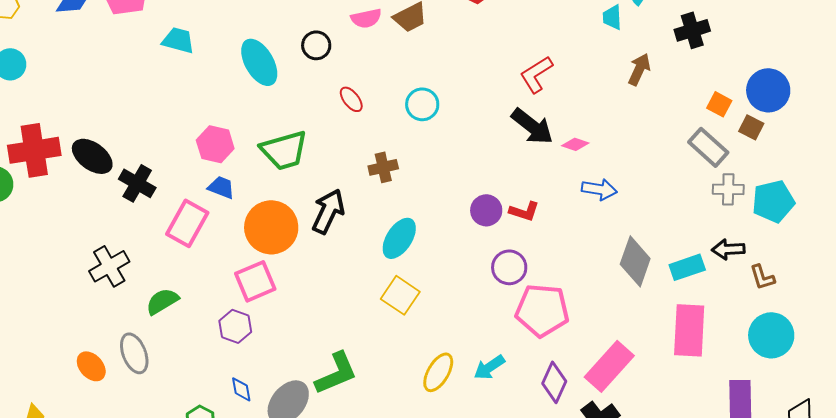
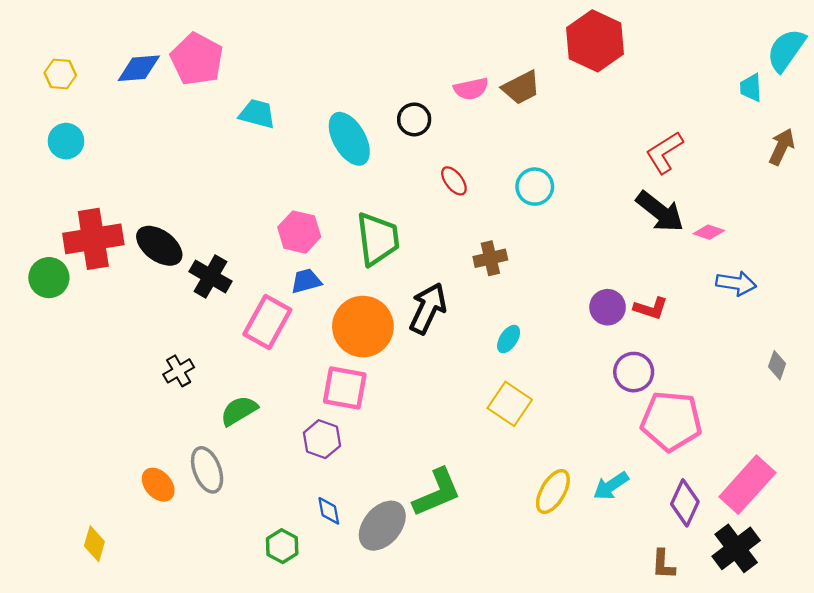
green trapezoid: (284, 150) -> (378, 239), turned -81
blue trapezoid: (221, 187) -> (306, 281), turned -36
cyan ellipse: (399, 238) -> (509, 339), size x0.6
gray diamond: (635, 261) -> (777, 365), size x0.5
black cross: (109, 266) -> (179, 371), size x0.7
pink square: (255, 281) -> (345, 388), turned 33

